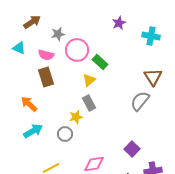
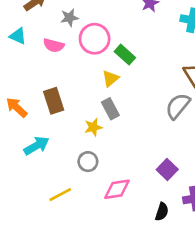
brown rectangle: (46, 77) -> (54, 101), moved
orange arrow: (29, 104) -> (17, 107), moved
gray circle: (65, 134) -> (88, 162), moved

